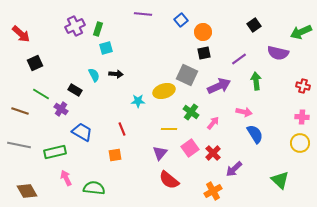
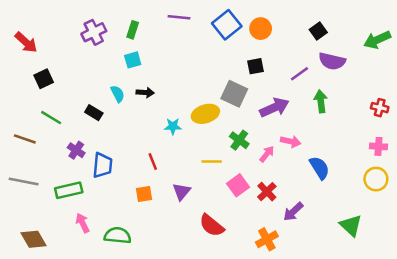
blue square: (181, 20) -> (227, 25), size x1.6
green rectangle: (98, 29) -> (133, 30), moved
orange circle: (203, 32) -> (261, 29), moved
purple semicircle: (278, 53) -> (332, 61), moved
purple cross: (61, 109) -> (76, 150), moved
pink arrow: (244, 112) -> (291, 141), moved
blue trapezoid: (82, 132) -> (103, 165), turned 65
purple triangle: (160, 153) -> (182, 192), moved

